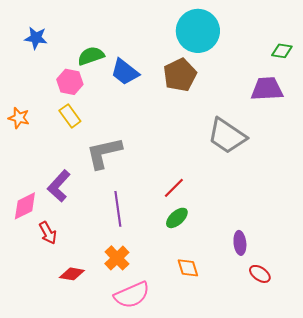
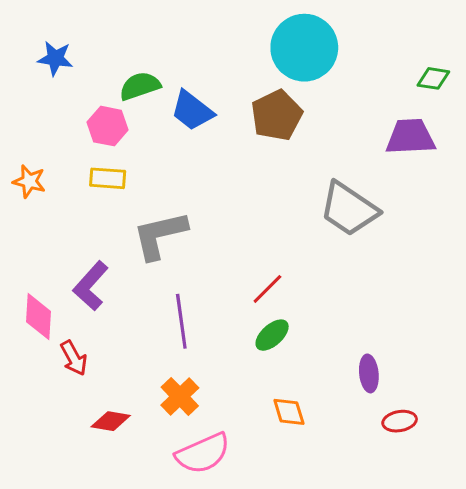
yellow rectangle: (70, 116) -> (108, 178), turned -50
pink diamond: (25, 206) -> (38, 317), turned -60
red ellipse: (260, 274) -> (400, 421), turned -45

